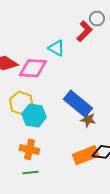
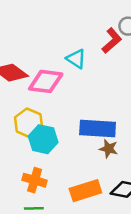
blue rectangle: (78, 104) -> (98, 129), turned -40
orange rectangle: (86, 155) -> (85, 191), moved

